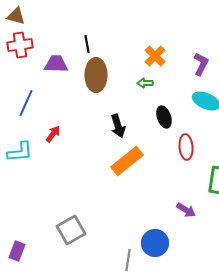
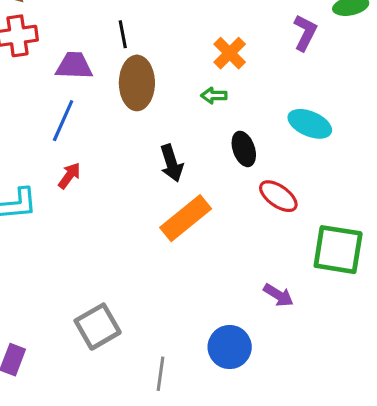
purple L-shape: (201, 64) -> (305, 33), moved
blue line: (26, 103) -> (63, 121), moved
red ellipse: (186, 147) -> (278, 196), turned -50
gray line: (128, 260) -> (160, 374), moved

